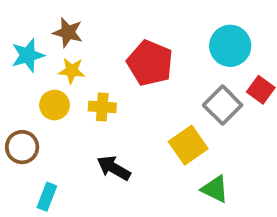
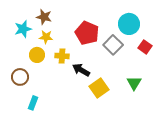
gray square: (223, 105) -> (113, 45), moved
yellow square: (188, 145) -> (99, 88), moved
black arrow: (114, 168) -> (81, 70), moved
green triangle: (215, 189) -> (134, 83), moved, turned 35

